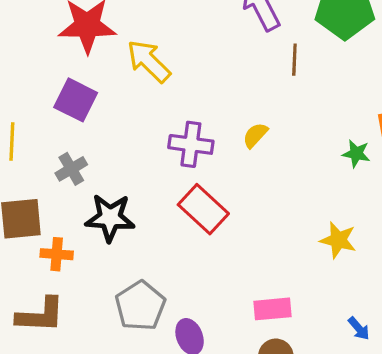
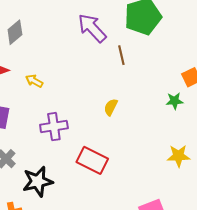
yellow arrow: (149, 61) -> (34, 81), size x0.6
purple cross: (191, 144) -> (54, 127), moved

